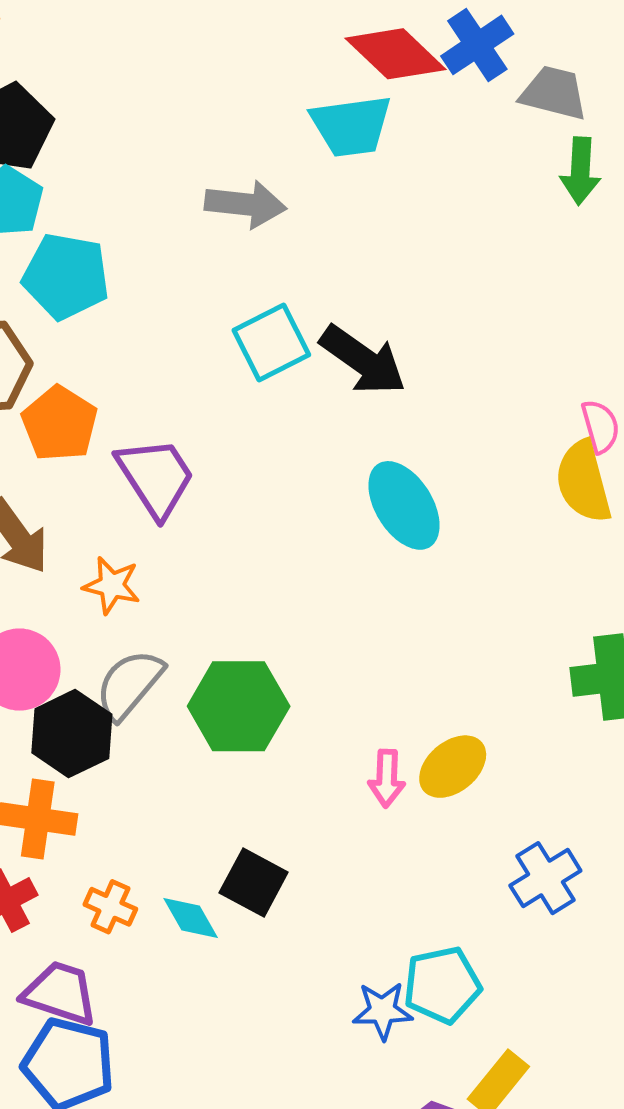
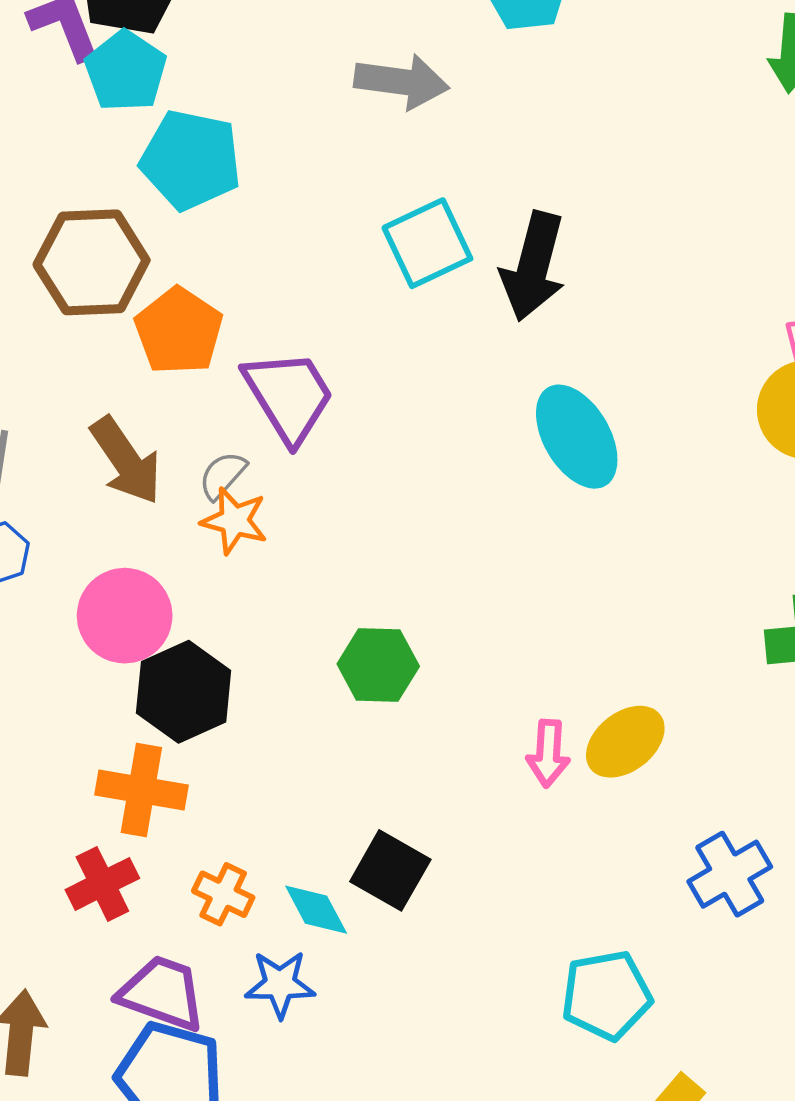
black arrow: (363, 360) -> (533, 266), turned 68
gray semicircle: (129, 684) -> (223, 475), moved, size x0.6
green hexagon: (239, 706) -> (378, 665), size x0.7
blue star: (383, 1011) -> (280, 984), moved

